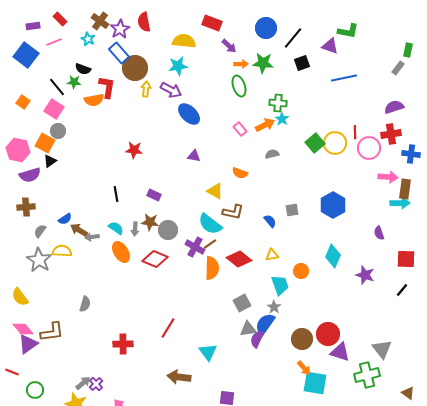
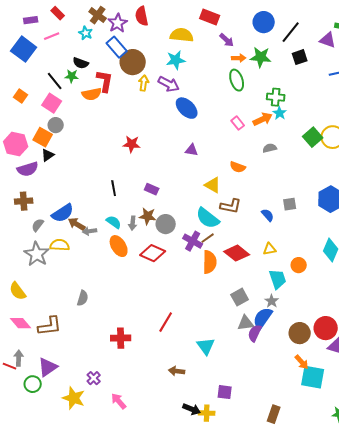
blue semicircle: (65, 219) -> (63, 213), size x1.6
purple triangle: (28, 344) -> (48, 367), moved
brown arrow: (179, 377) -> (177, 371), size x0.7
gray arrow: (83, 383) -> (19, 358), moved, turned -49

